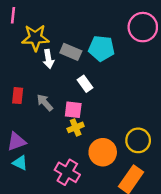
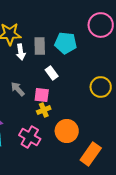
gray rectangle: (71, 52) -> (40, 46), turned 66
yellow circle: (138, 140) -> (101, 87), moved
pink cross: (67, 172) -> (30, 137), moved

